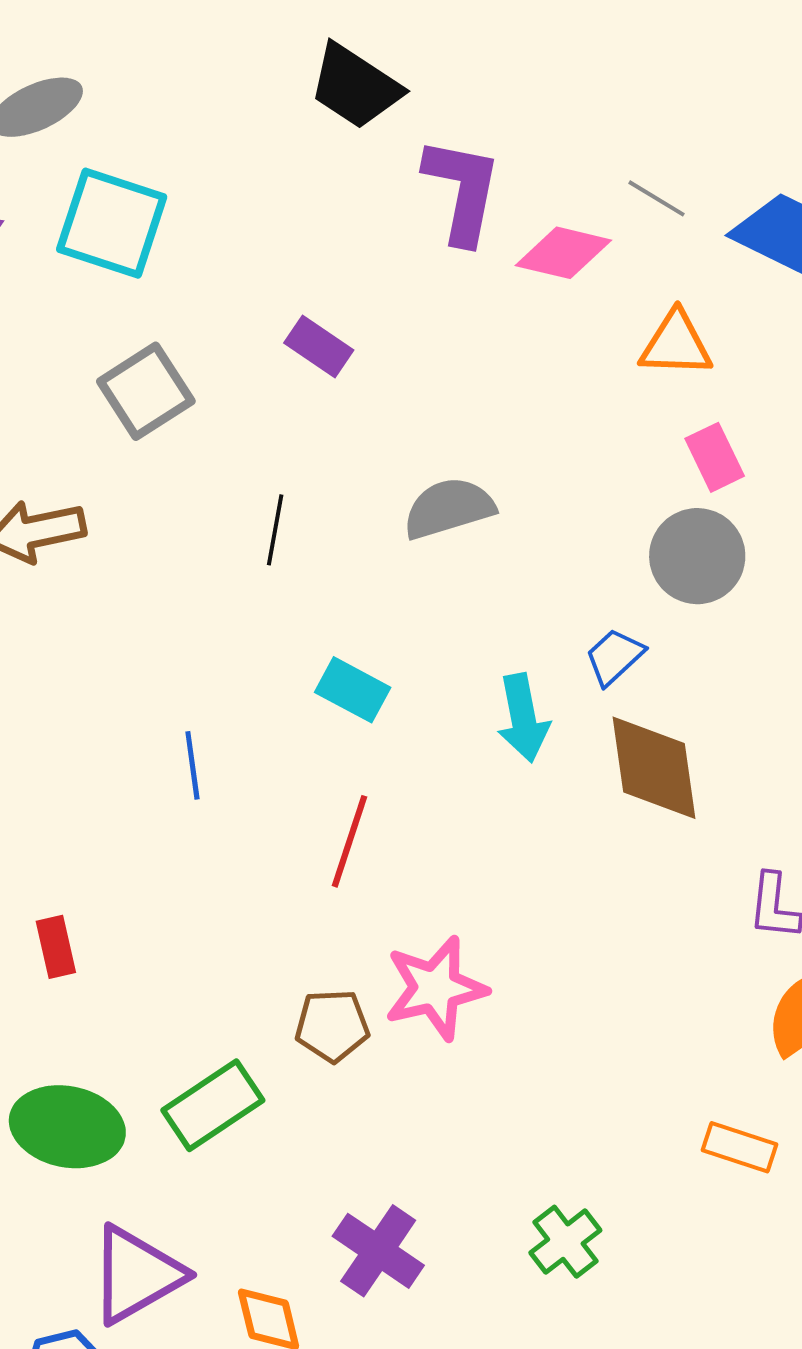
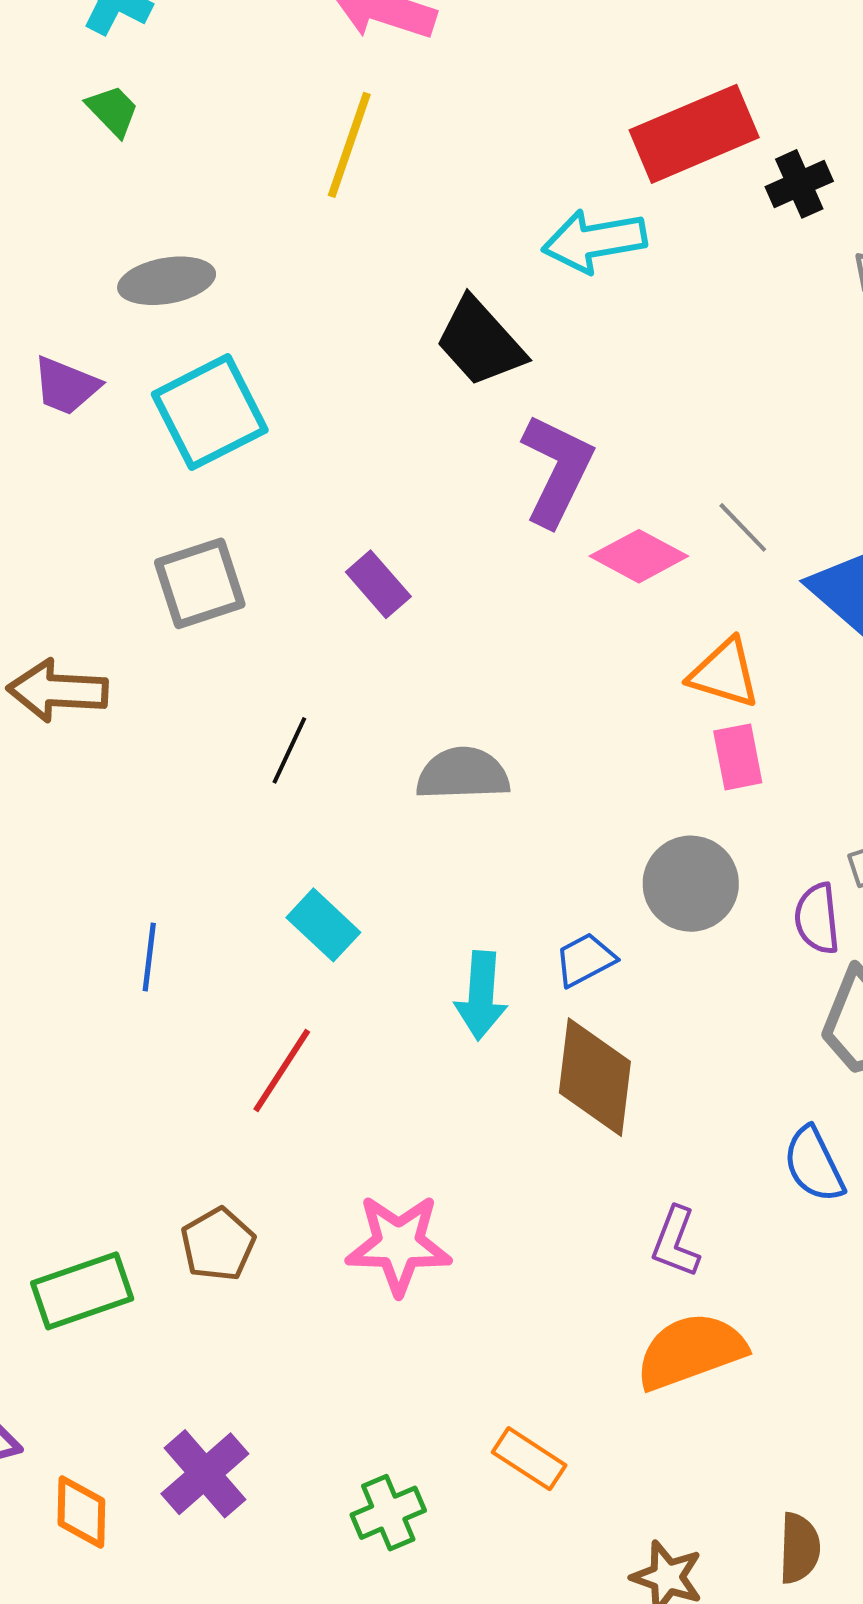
cyan square: (112, 223) -> (210, 412), turned 30
pink rectangle: (715, 457) -> (738, 757), moved
pink star: (436, 988) -> (399, 1244), moved
brown pentagon: (332, 1026) -> (218, 1244), turned 30
orange rectangle: (740, 1147) -> (529, 1459), moved

